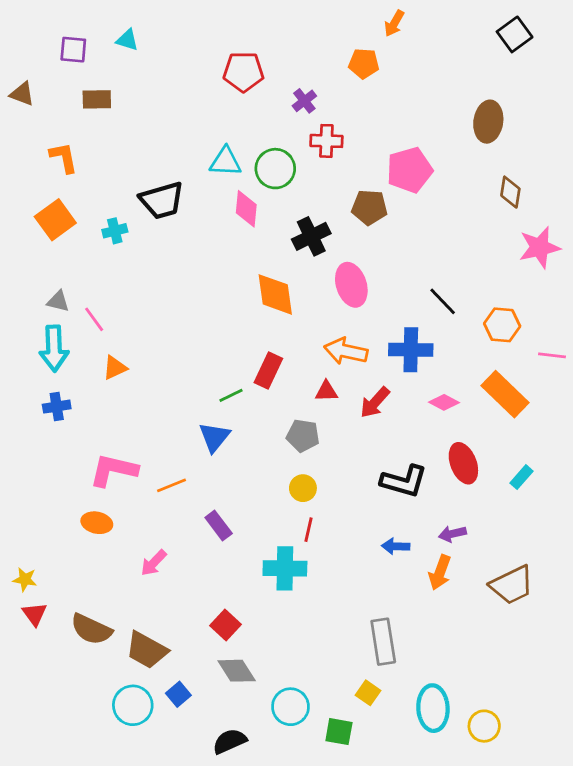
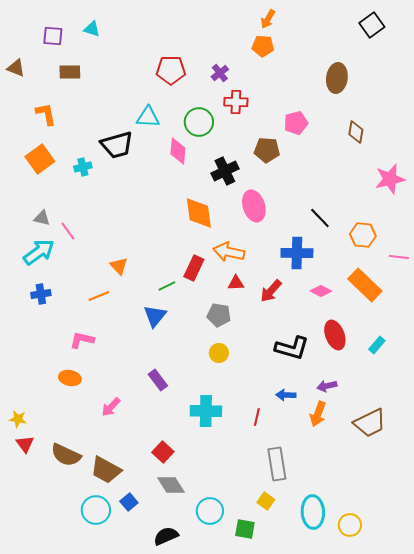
orange arrow: (394, 23) -> (268, 19), moved
red pentagon: (243, 72) -> (171, 70), moved
brown ellipse: (488, 122) -> (337, 78), moved
cyan triangle: (225, 162) -> (148, 117), moved
pink pentagon: (409, 170) -> (296, 123), size x0.7
brown diamond: (510, 192) -> (356, 132), moved
cyan arrow: (54, 348) -> (39, 252), turned -124
orange arrow: (346, 351) -> (229, 252), moved
orange triangle: (115, 368) -> (119, 266), moved, turned -48
pink L-shape: (113, 470) -> (82, 340), size x0.7
orange line: (172, 485) -> (99, 296), moved
red line: (308, 530) -> (257, 417), moved

